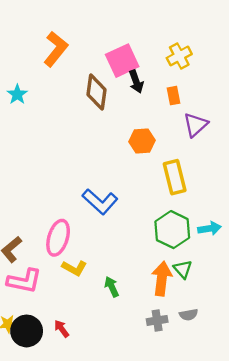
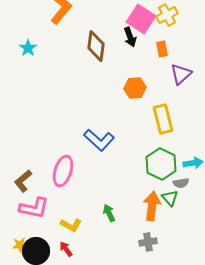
pink square: (122, 61) -> (141, 19), moved, turned -32
yellow L-shape: (74, 268) -> (71, 225), moved
gray semicircle: (189, 315) -> (181, 183), moved

